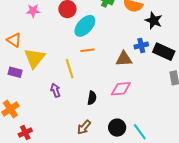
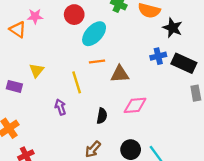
orange triangle: (14, 40) -> (18, 30), moved
yellow triangle: (34, 58) -> (37, 70), size x0.6
brown triangle: (124, 59) -> (120, 74), moved

